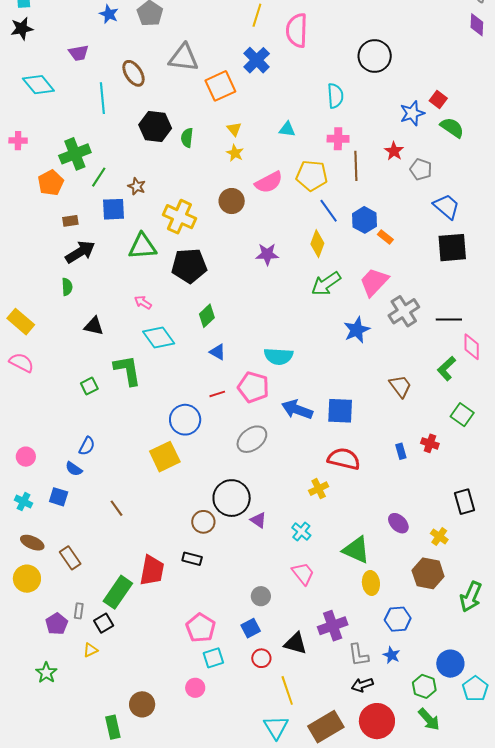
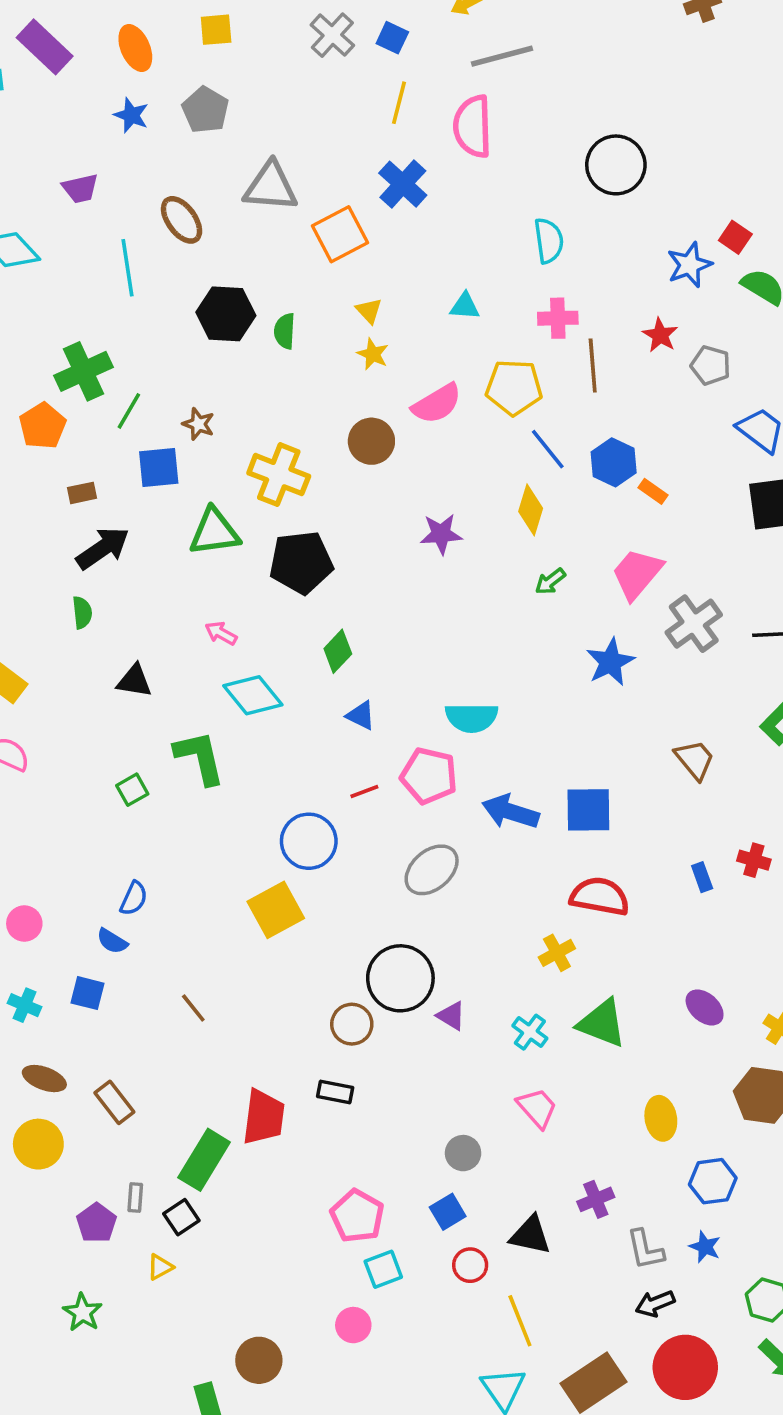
green arrow: (326, 284) -> (550, 581), size x0.6
green triangle: (356, 550) -> (602, 1023), moved
purple cross: (333, 626) -> (596, 1199), size x0.7

